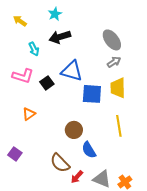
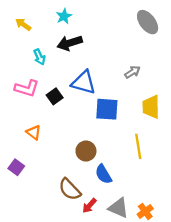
gray ellipse: (112, 40) -> (148, 22), moved
yellow trapezoid: (118, 88) -> (151, 107), moved
orange triangle: (29, 114) -> (34, 132), turned -48
purple square: (15, 154) -> (16, 167), moved

